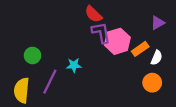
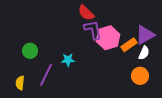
purple triangle: (158, 23) -> (145, 35), moved, size x1.5
yellow semicircle: (22, 90) -> (20, 83), size x0.6

